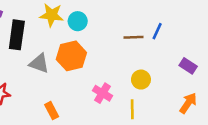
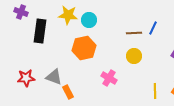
gray triangle: (39, 63) -> (54, 77), moved
yellow circle: (141, 80) -> (134, 56), moved
yellow line: (132, 109) -> (155, 91), moved

